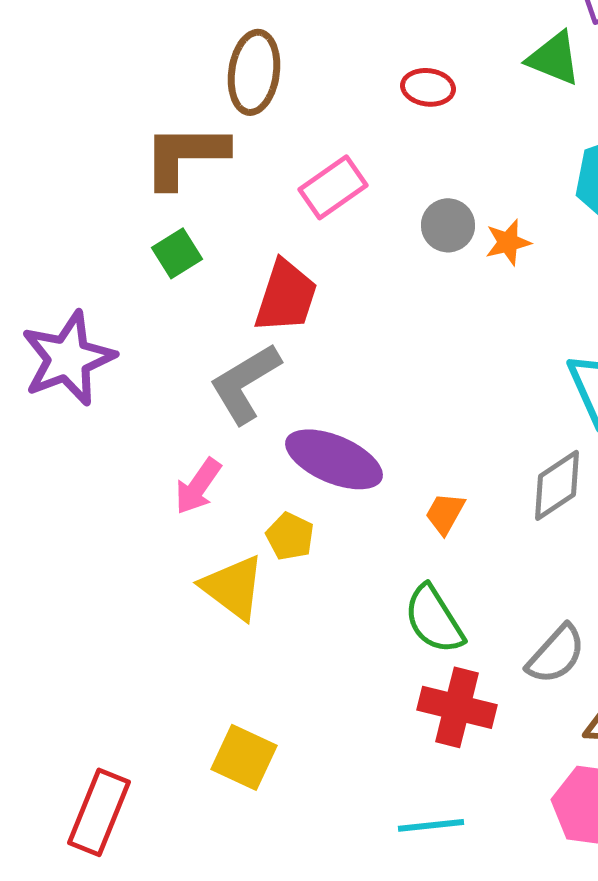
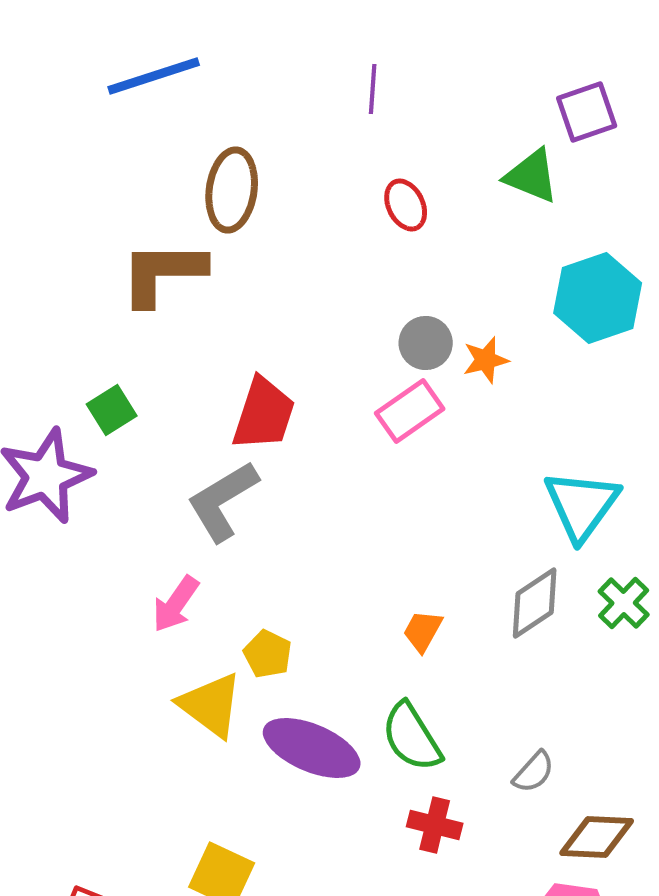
red ellipse: (428, 87) -> (406, 205), turned 57
pink rectangle: (333, 187) -> (410, 411), moved
green square: (177, 253) -> (112, 410), moved
purple ellipse: (334, 459) -> (312, 748), moved
gray semicircle: (556, 654) -> (534, 772), size x0.7
red cross: (457, 707) -> (435, 825), size x0.7

